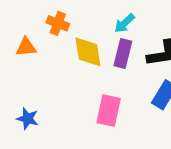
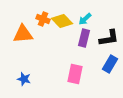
orange triangle: (26, 47) -> (23, 34), size x1.5
yellow diamond: (88, 52) -> (62, 21), moved, turned -35

